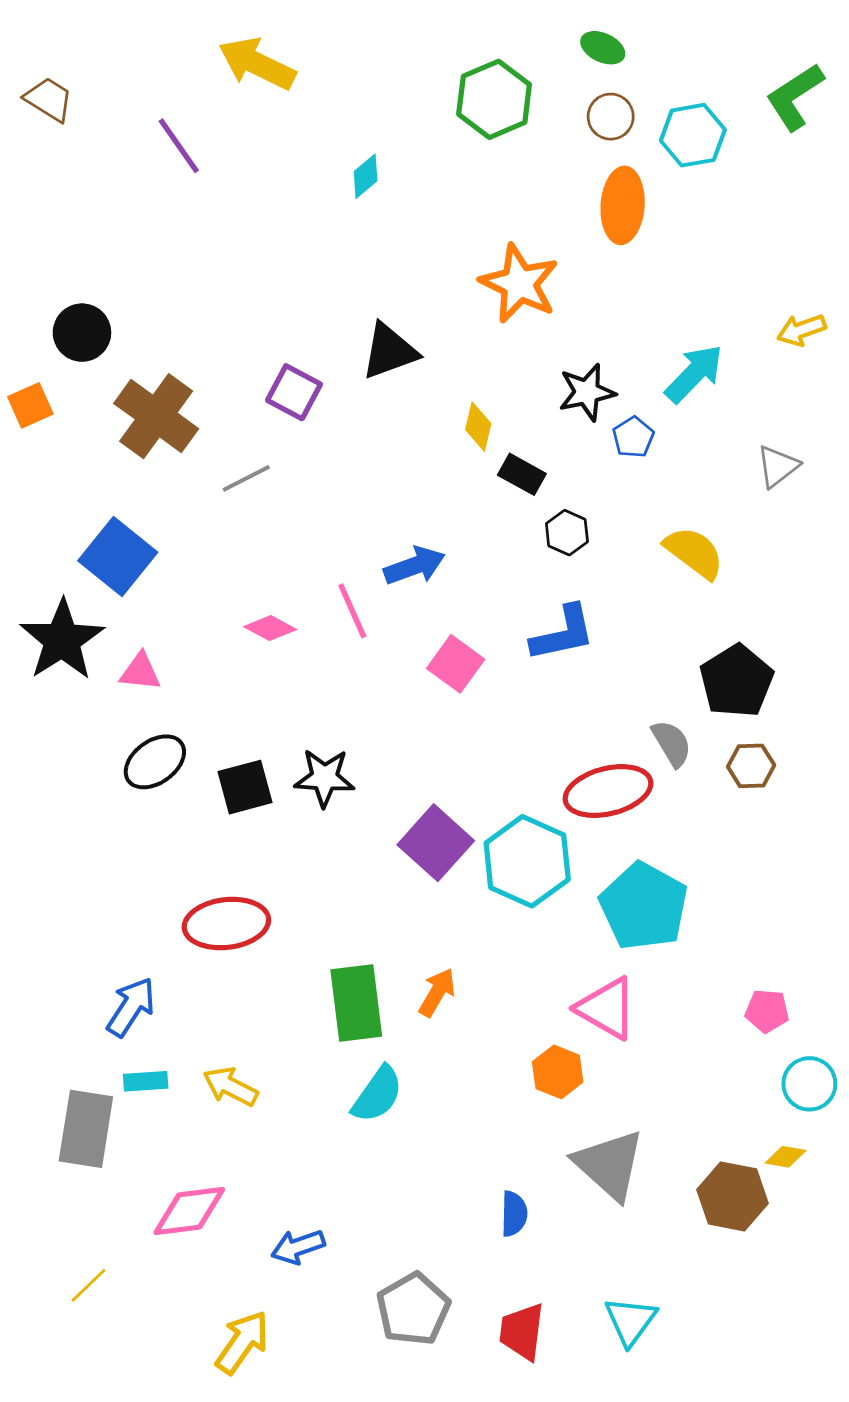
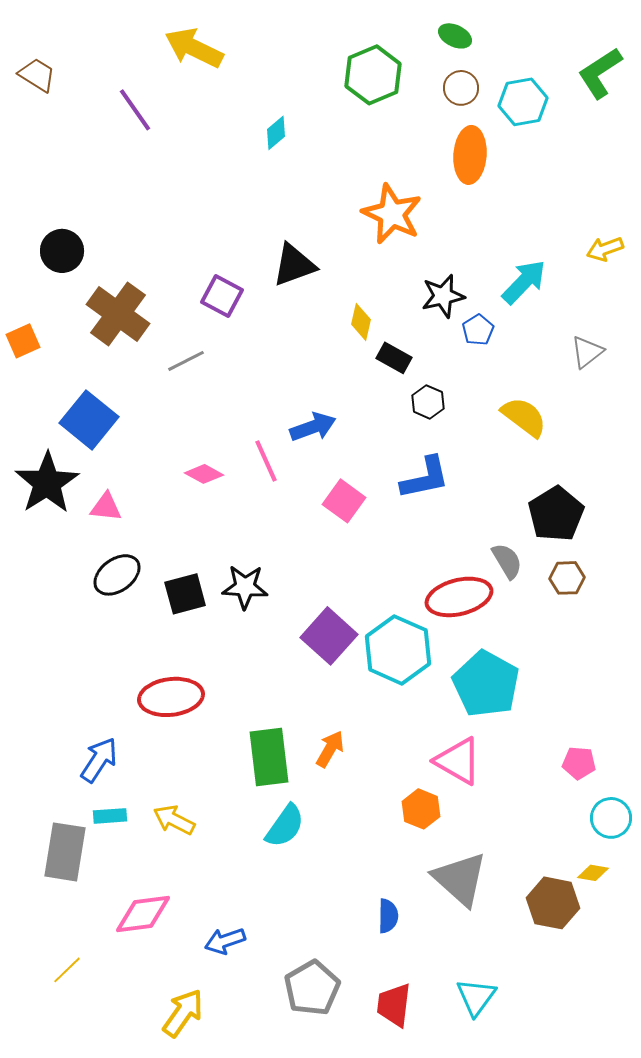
orange square: (30, 405) -> (23, 341), moved

